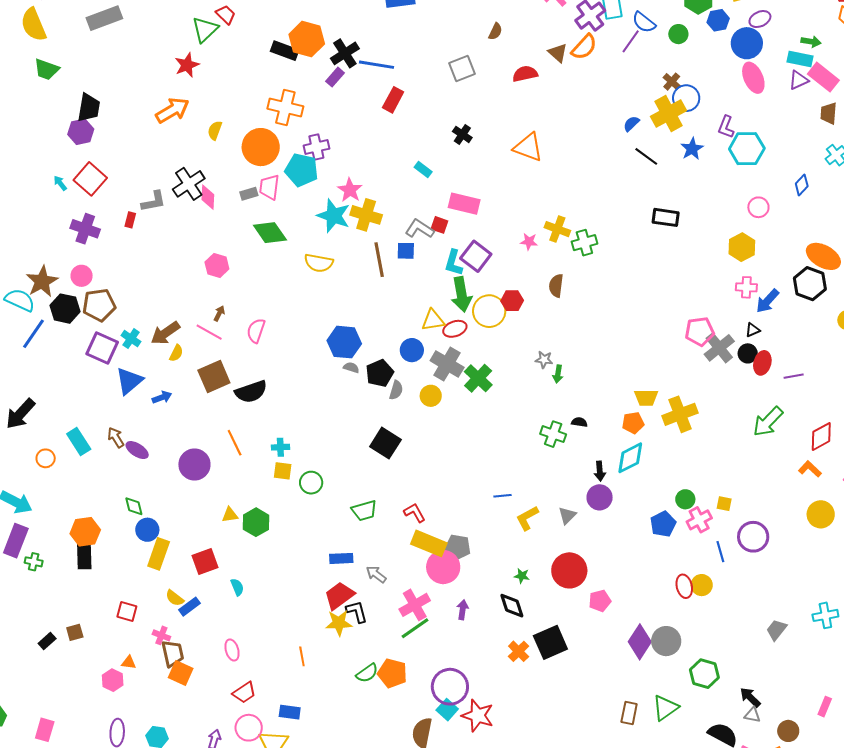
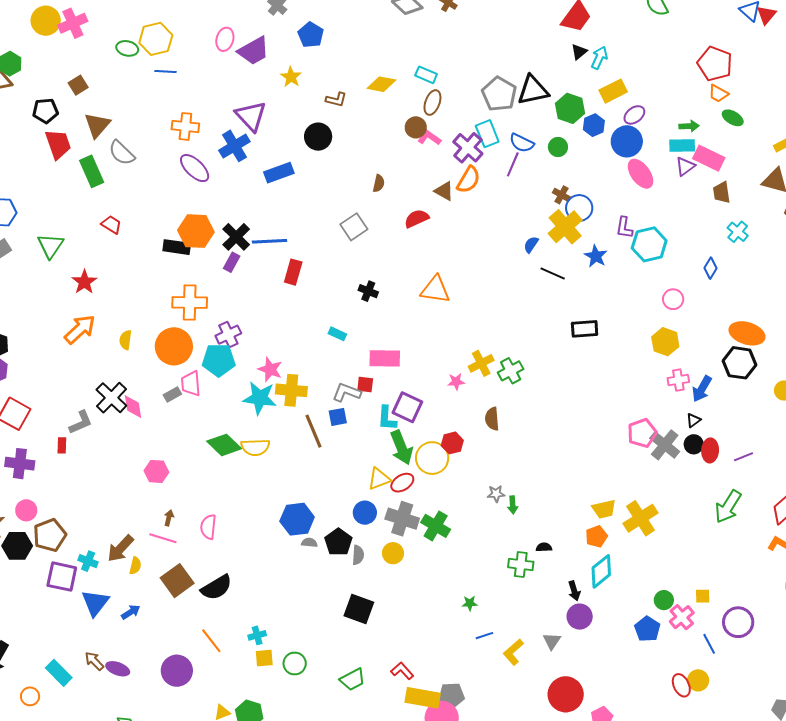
green triangle: (205, 29) -> (50, 246), moved
yellow cross: (557, 229) -> (481, 363), turned -35
green diamond: (270, 233) -> (224, 445), moved
green star: (522, 576) -> (470, 603), moved

